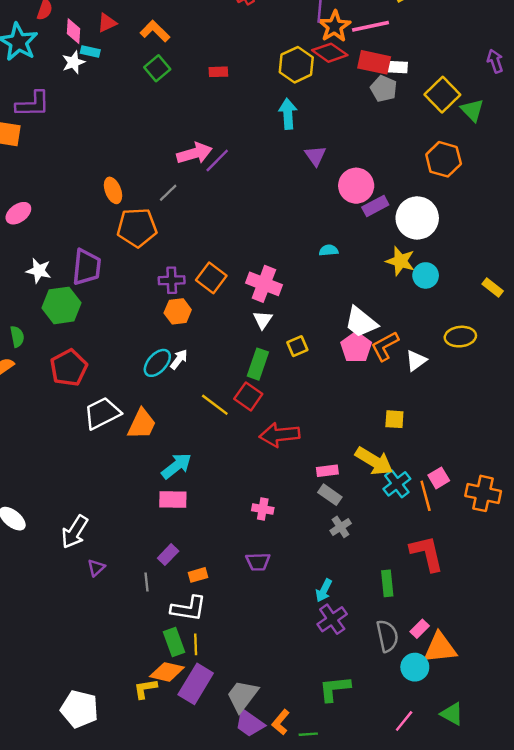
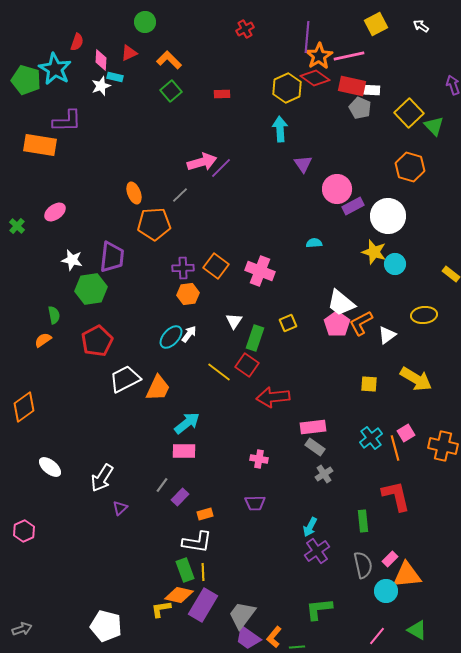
white triangle: (263, 320) -> (234, 321), moved
yellow arrow: (374, 461) -> (416, 379), moved
pink rectangle: (327, 471) -> (313, 427), size x1.4
gray line: (147, 582) -> (162, 485), moved, turned 42

